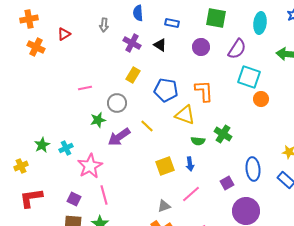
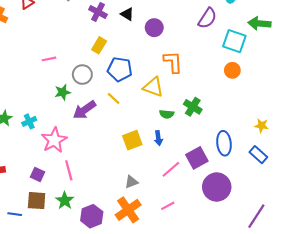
purple circle: (201, 47) -> (154, 28), moved
cyan square: (249, 77) -> (234, 41), moved
blue pentagon: (166, 90) -> (120, 69), moved
purple square: (227, 183) -> (197, 158), size x1.5
pink line: (191, 194) -> (171, 169), moved

